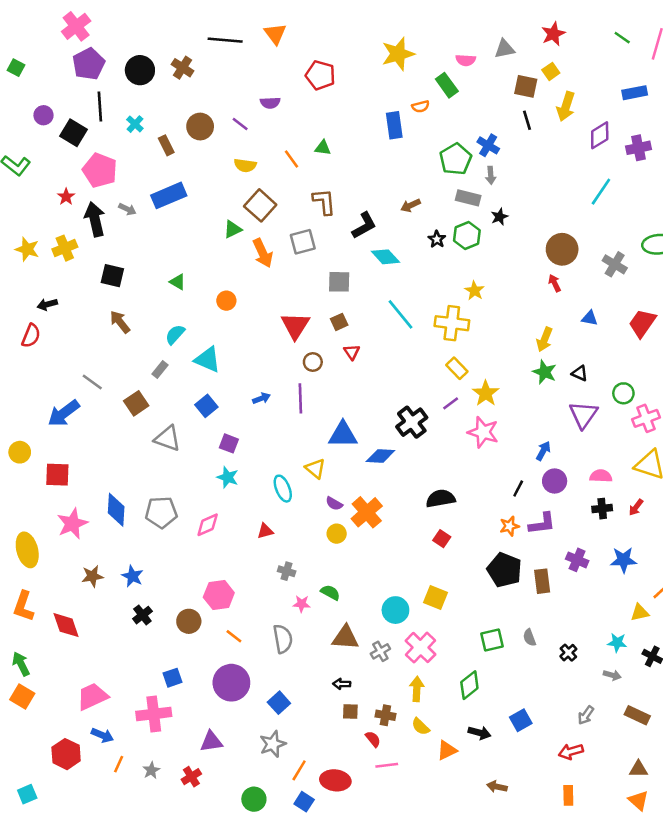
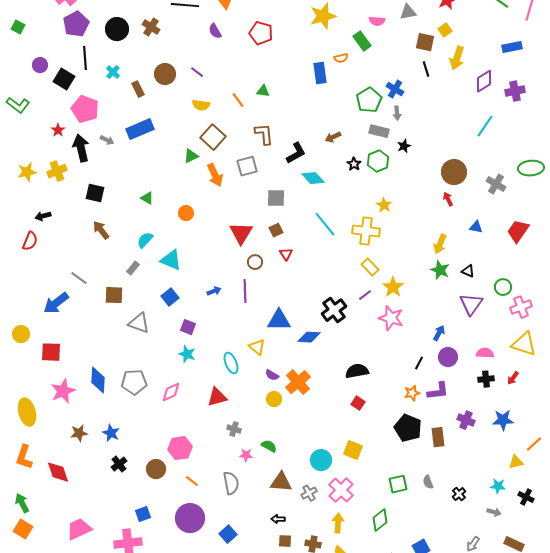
purple semicircle: (270, 103) -> (215, 31), moved, turned 63
yellow star: (27, 249) -> (27, 172), turned -30
brown square: (136, 403) -> (114, 295), turned 36
red triangle: (265, 531) -> (217, 397), size x1.5

